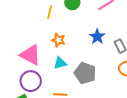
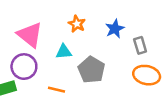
orange star: (58, 40) -> (77, 24), moved

